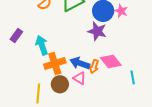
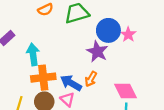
pink diamond: (111, 62) -> (126, 91), moved
orange arrow: (94, 66) -> (91, 79), moved

